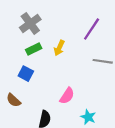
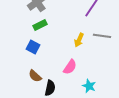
yellow arrow: (59, 48) -> (79, 40), moved
brown semicircle: (14, 100) -> (35, 76), moved

